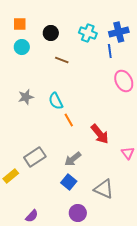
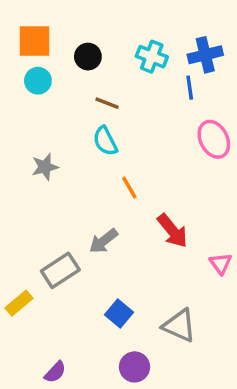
orange square: (20, 24) -> (34, 41), size x1.5
cyan semicircle: (56, 101) -> (105, 141), moved
orange line: (69, 120) -> (129, 188), moved
gray arrow: (73, 159) -> (103, 241), moved

